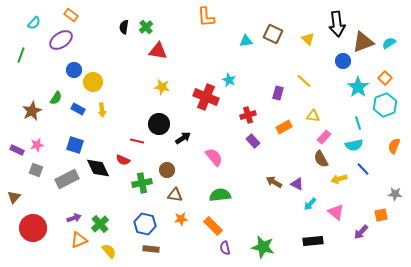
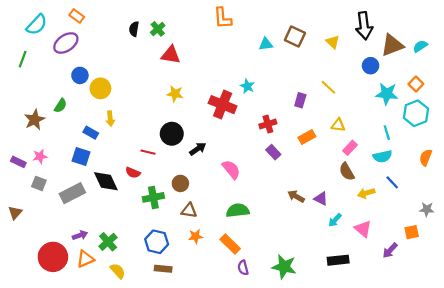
cyan semicircle: (34, 23) -> (37, 25), size x1.5
cyan star: (358, 87) -> (387, 94), turned -30
blue rectangle: (78, 109) -> (91, 133), moved
red circle: (33, 228) -> (53, 257), moved

